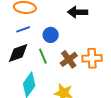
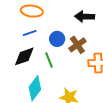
brown cross: (69, 59) -> (77, 45), moved

